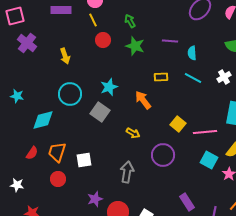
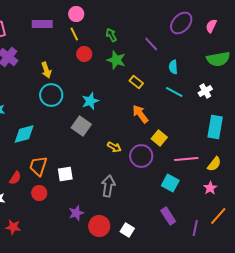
purple line: (170, 41) -> (151, 44), moved, turned 42
yellow rectangle: (161, 77) -> (136, 82), moved, turned 40
cyan circle: (70, 94) -> (51, 95), moved
orange arrow: (143, 100) -> (140, 114), moved
pink line: (205, 132) -> (186, 159), moved
red semicircle: (32, 153) -> (15, 178), moved
purple circle: (163, 155) -> (141, 156), moved
cyan square: (209, 160) -> (170, 183), moved

